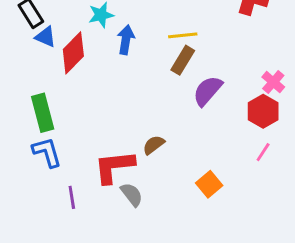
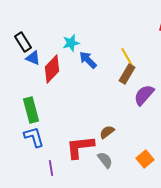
yellow line: (183, 35) -> (127, 57), turned 66
blue arrow: (126, 40) -> (88, 60), turned -54
gray semicircle: (132, 194) -> (105, 160), moved

